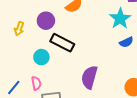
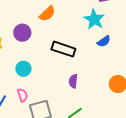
black rectangle: (62, 43) -> (63, 49), moved
purple semicircle: (89, 77) -> (73, 81), size x0.6

